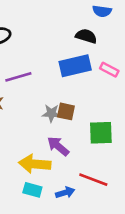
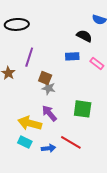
blue rectangle: (75, 66) -> (72, 56), size x0.6
purple line: (18, 77) -> (29, 57), turned -66
brown square: (66, 111) -> (45, 78), moved

